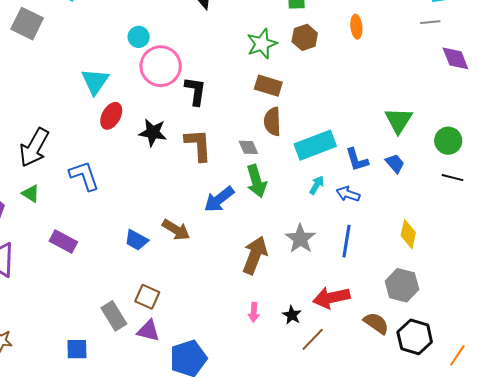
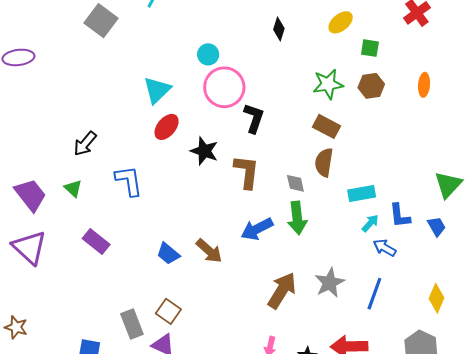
cyan rectangle: (315, 145) -> (362, 194), size x0.7
black arrow: (34, 147) -> (85, 144), size x0.7
cyan arrow: (317, 185) -> (370, 223), moved

